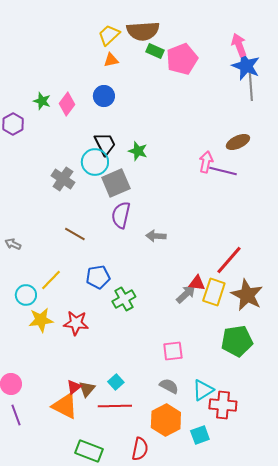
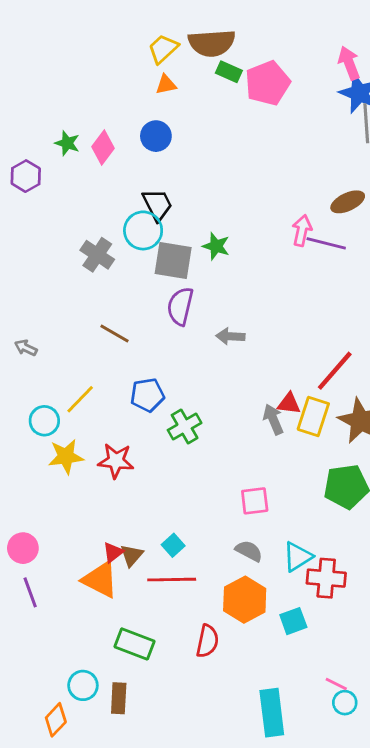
green star: (138, 151) -> (216, 246), moved
gray square: (116, 183) -> (173, 261), turned 32
gray arrow: (186, 294) -> (273, 419), turned -70

